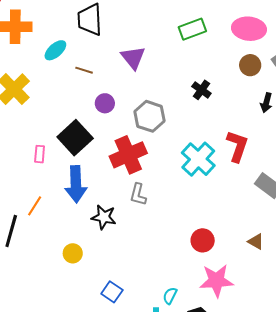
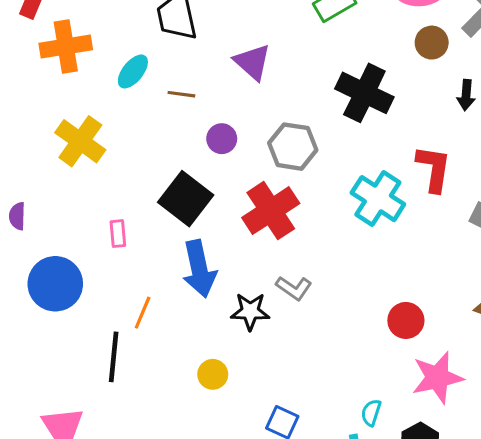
black cross: (201, 90) -> (364, 93), size x1.8
pink rectangle: (40, 154) -> (118, 234), moved
gray L-shape: (138, 194) -> (294, 288), moved, turned -60

